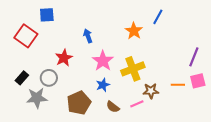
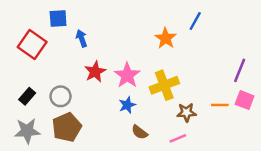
blue arrow: (88, 36) -> (82, 38), moved
red star: (64, 58) -> (95, 72), moved
pink square: (198, 81) -> (245, 100), turned 35
gray star: (37, 98) -> (27, 131), moved
brown pentagon: (79, 103) -> (67, 127), moved
pink line: (137, 104) -> (178, 138), moved

